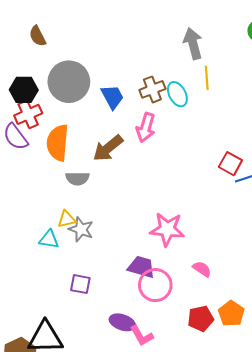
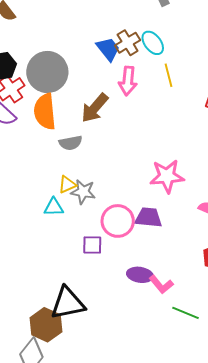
yellow line: (207, 78) -> (169, 75), moved
gray circle: (69, 82) -> (47, 72), moved
blue trapezoid: (112, 97) -> (108, 49), moved
pink circle: (155, 285) -> (118, 221), moved

